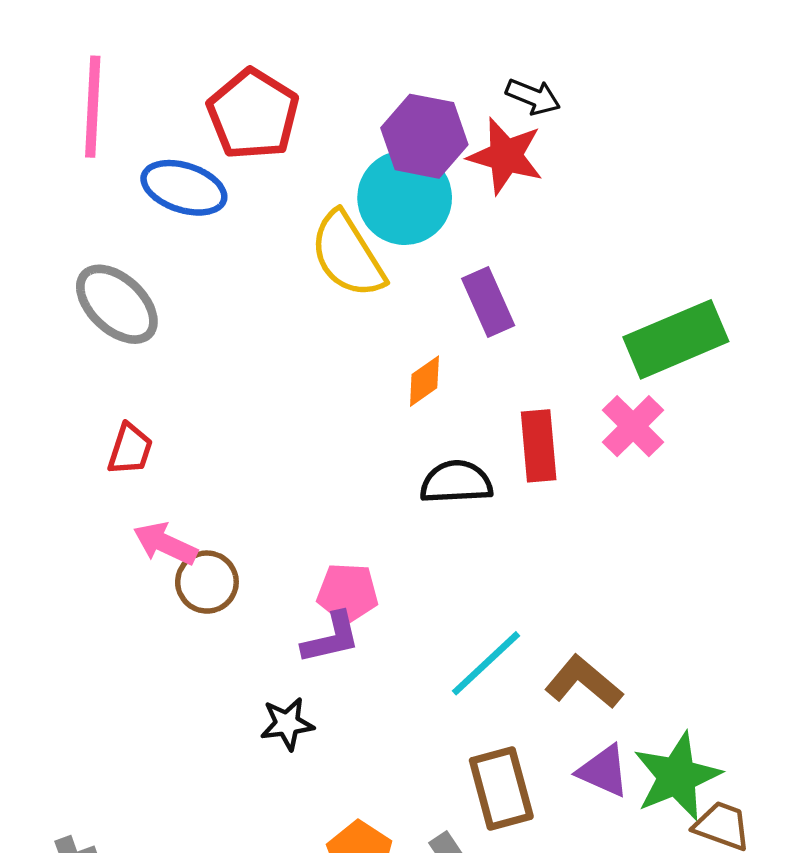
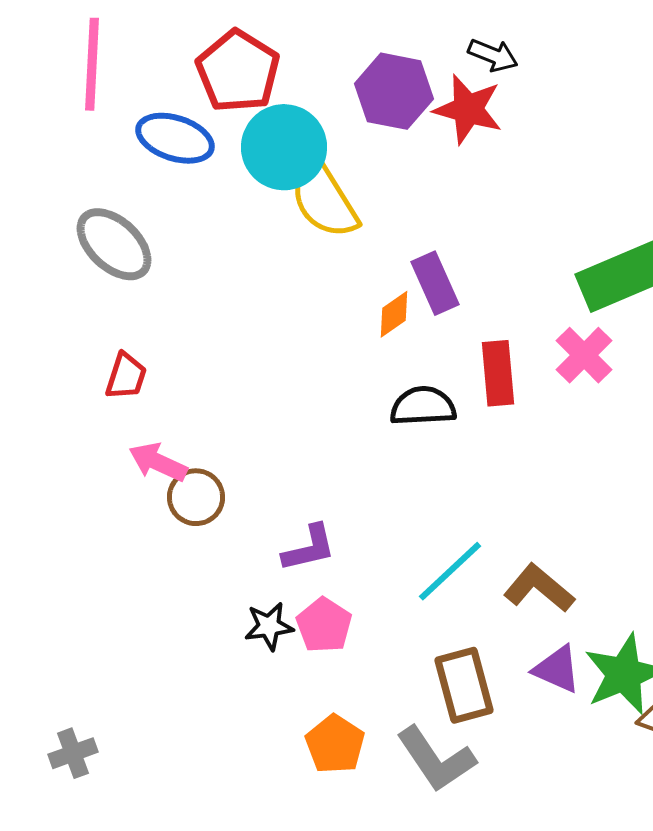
cyan circle: (405, 198) -> (284, 147), moved
purple rectangle: (488, 302) -> (435, 283), moved
pink pentagon: (348, 593) -> (324, 625), moved, turned 30

